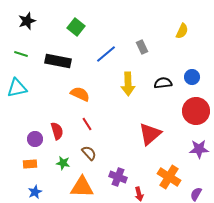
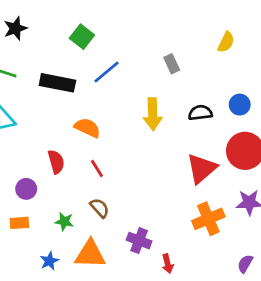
blue line: (106, 54) -> (106, 72), moved
red semicircle: (57, 131) -> (56, 162), moved
red triangle: (150, 134) -> (202, 168), moved
orange cross: (169, 177) -> (208, 219), moved, turned 35
blue star: (35, 192) -> (49, 261), moved

